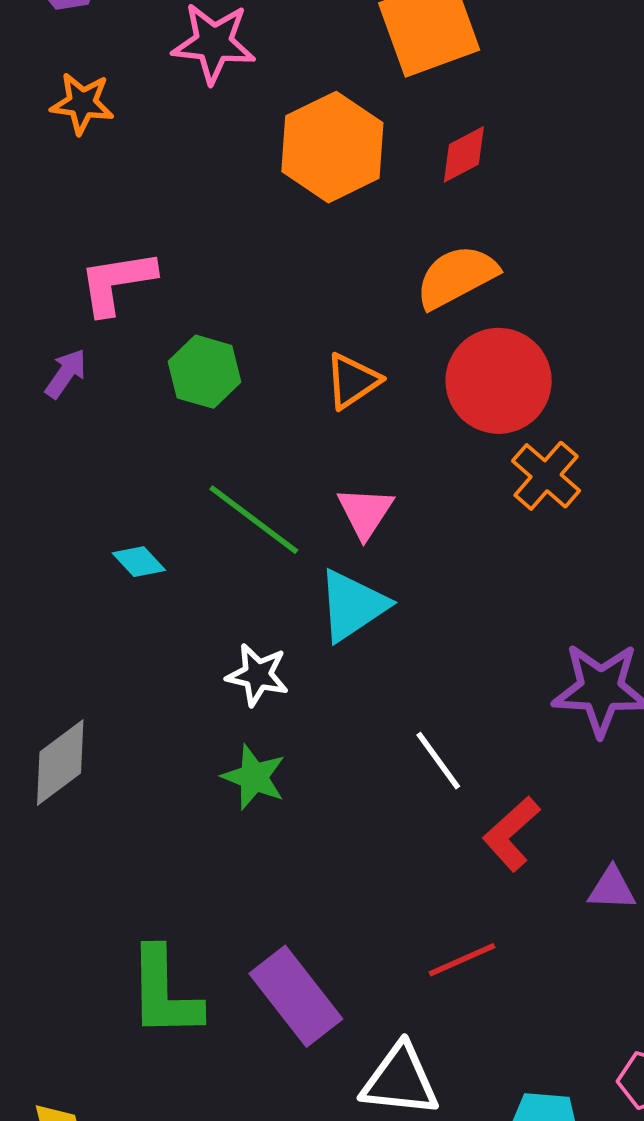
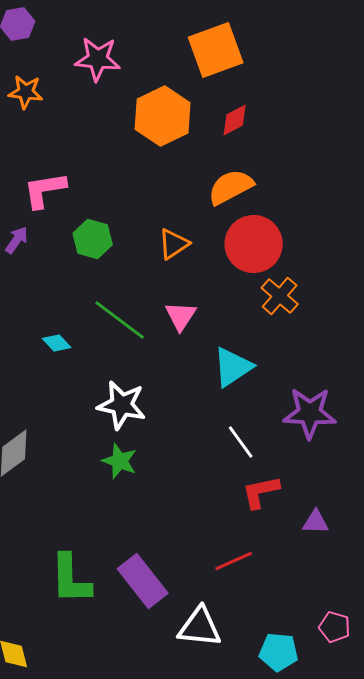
cyan triangle: (352, 605) -> (233, 367), moved
white star: (257, 675) -> (122, 405), size x1.4
white line: (438, 761) -> (241, 442), moved
red L-shape: (511, 834) -> (261, 492), turned 30

